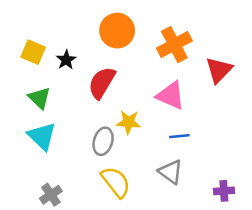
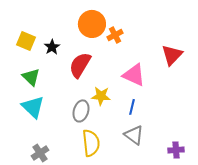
orange cross: (174, 45) -> (115, 35), moved, size x0.6
blue line: (179, 136) -> (132, 107), moved, turned -70
yellow semicircle: (116, 182) -> (91, 143), turned 32

